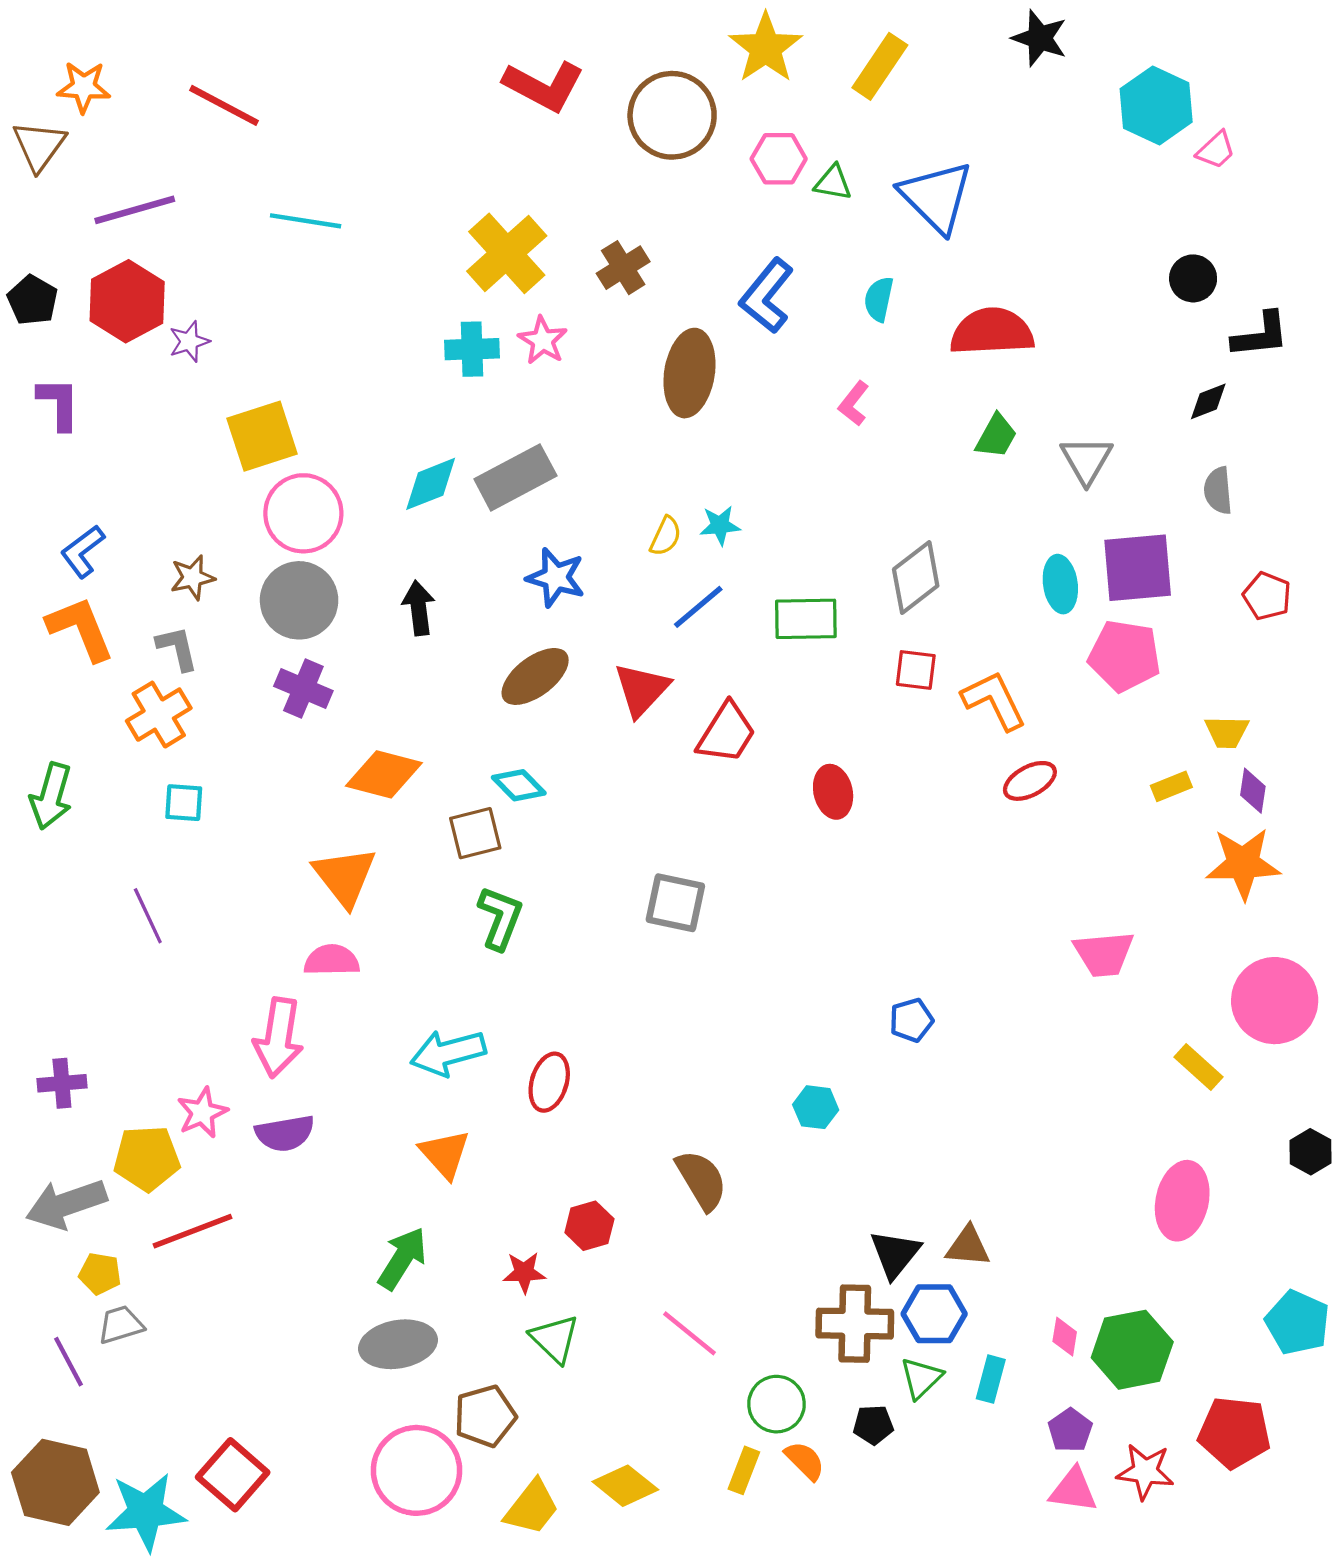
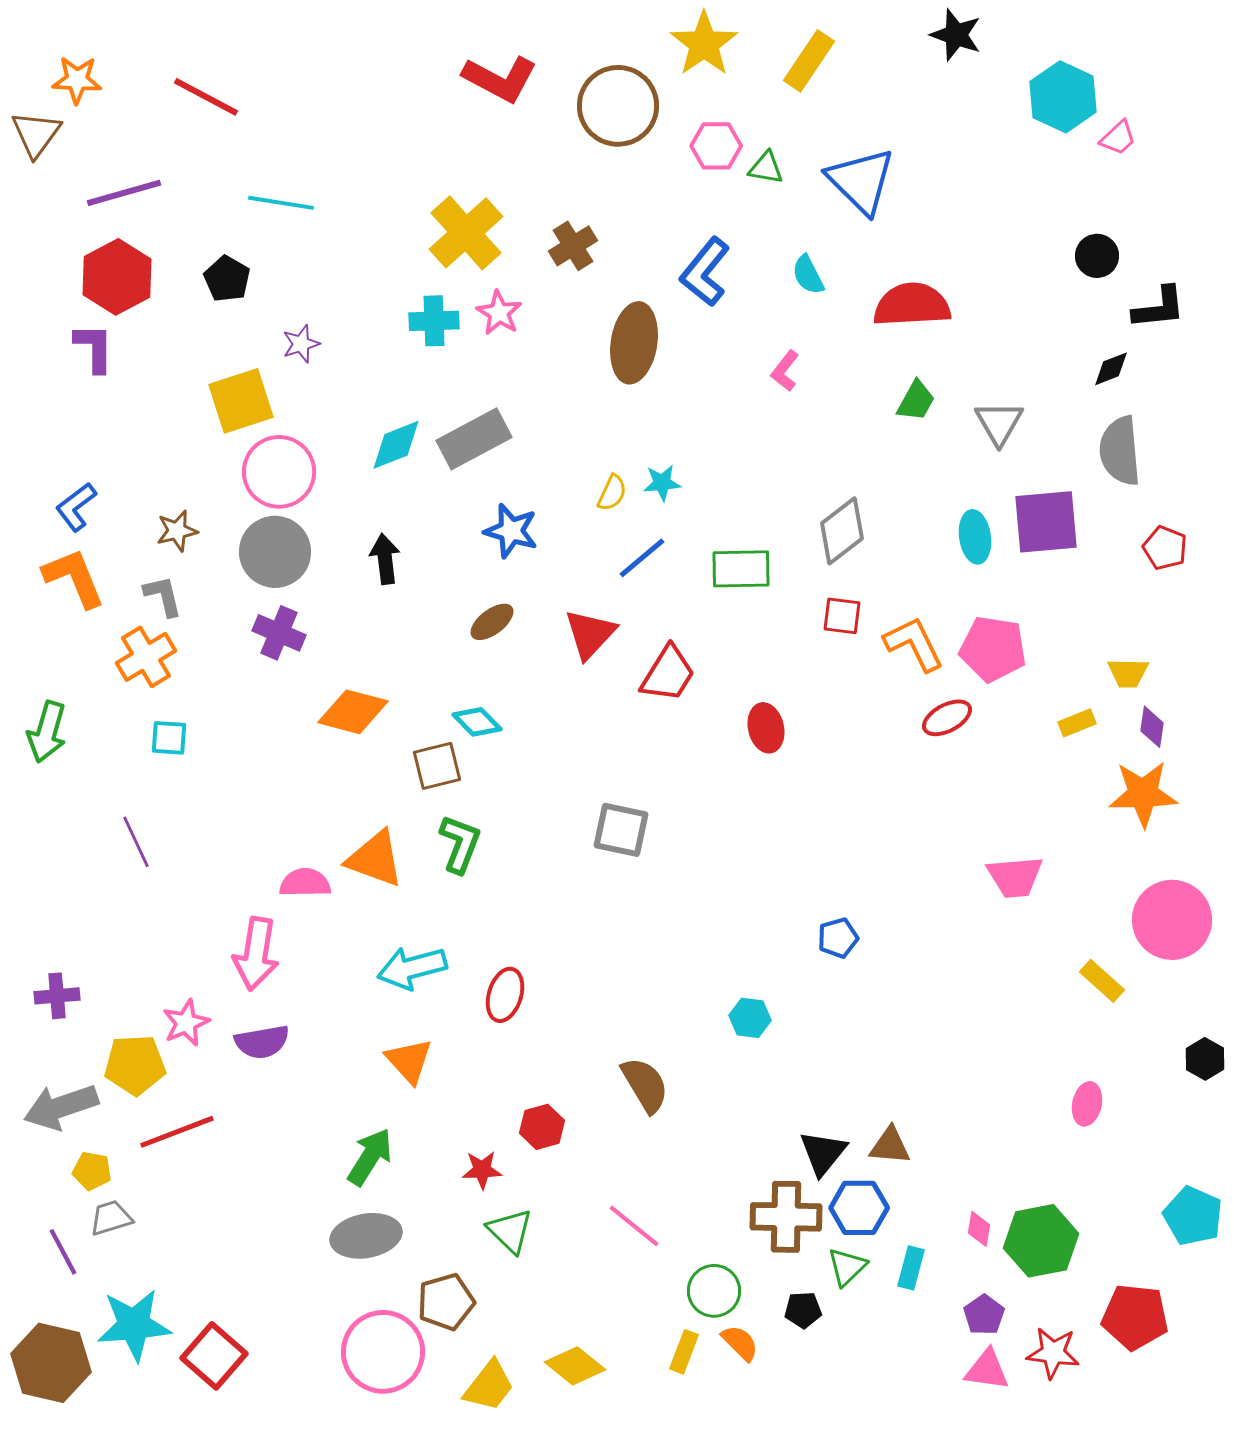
cyan semicircle: (879, 299) -> (808, 275), turned -39
black pentagon: (33, 300) -> (227, 279), moved
purple star: (189, 342) -> (301, 344), moved
purple L-shape: (59, 403) -> (94, 348), moved
gray semicircle: (1218, 491) -> (1120, 451), size x1.6
pink pentagon: (1125, 656) -> (993, 649), moved
brown ellipse: (535, 676) -> (492, 622), size x0.7
orange triangle: (345, 877) -> (375, 859), moved, turned -32
pink ellipse: (1182, 1201) -> (1087, 1104), size x0.6
cyan star: (146, 1512) -> (134, 1325), moved

